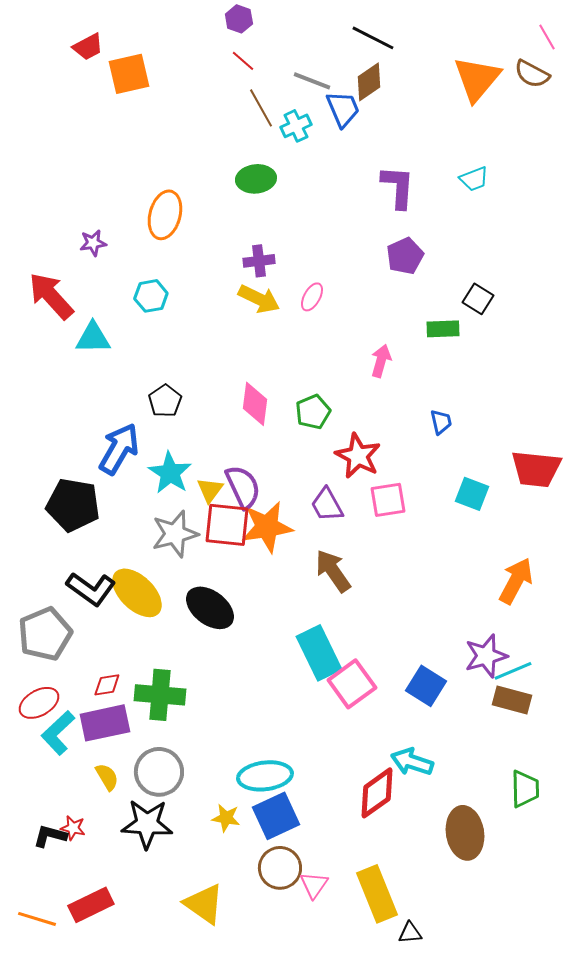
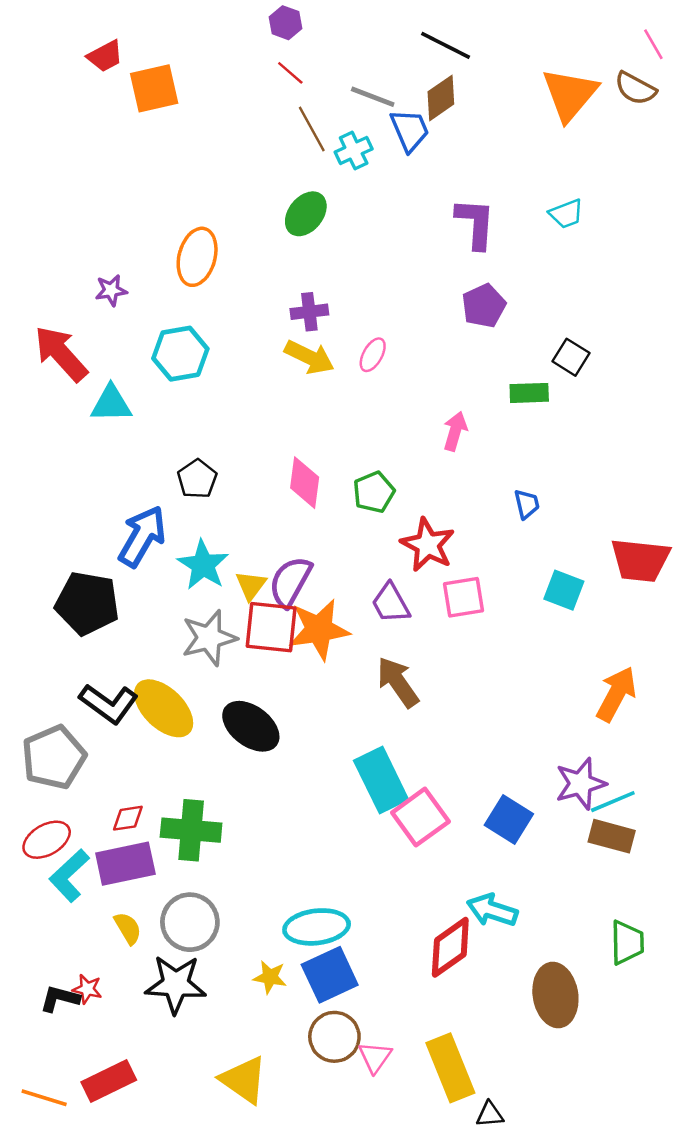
green ellipse: (256, 179) -> (306, 214), turned -45
cyan hexagon: (151, 296) -> (180, 354), size x1.4
purple semicircle: (243, 487) -> (290, 582), turned -126

